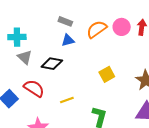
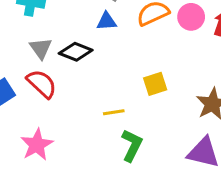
gray triangle: (25, 57) -> (41, 48), moved
yellow line: (67, 100) -> (114, 112), moved

